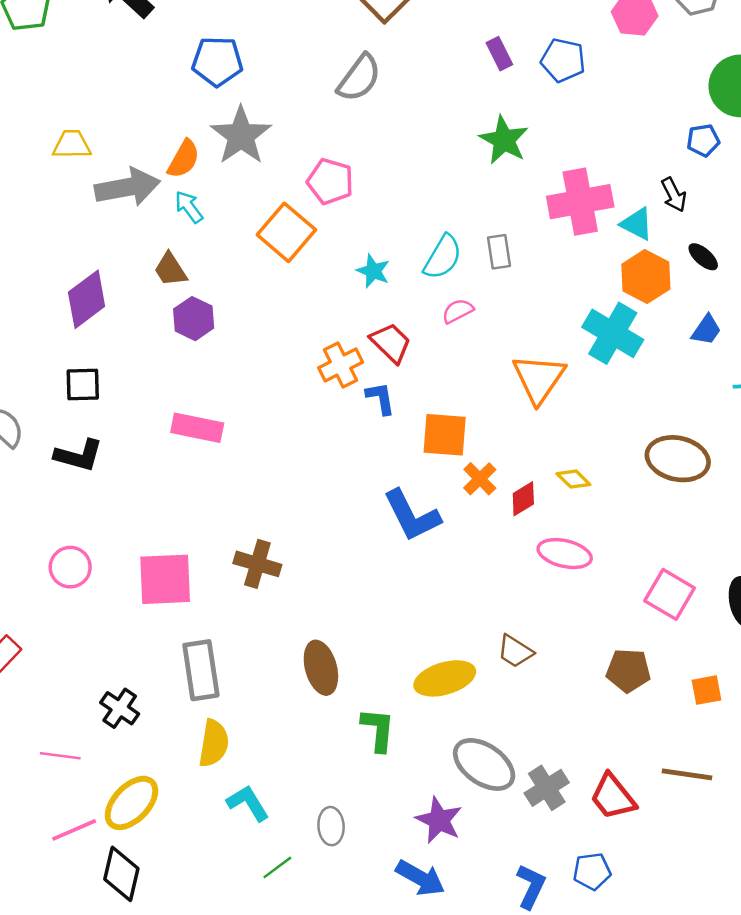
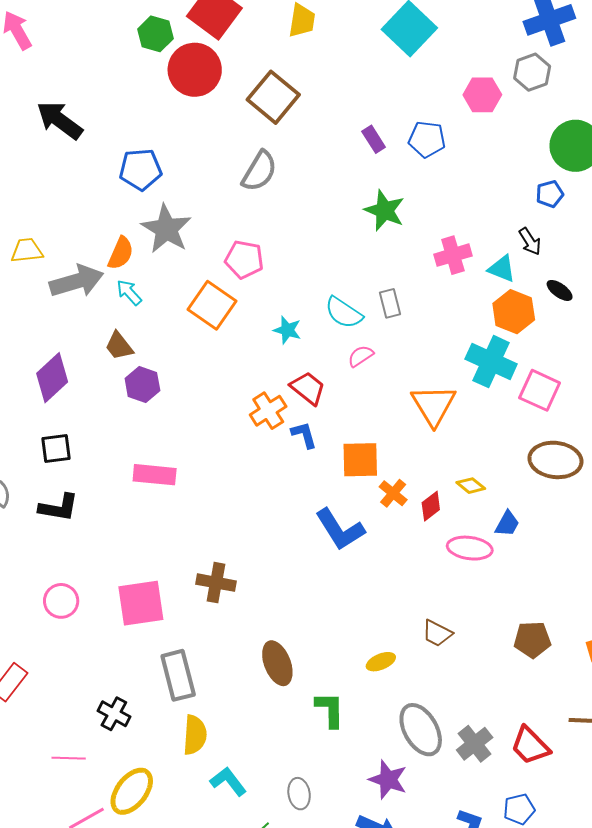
pink cross: (580, 202) -> (453, 255), size x0.7
cyan semicircle: (443, 257) -> (344, 313), turned 99
blue trapezoid: (706, 330) -> (507, 524), moved
pink square: (670, 594) -> (540, 390), moved
yellow ellipse: (445, 678) -> (381, 662), size x0.6
gray ellipse: (484, 764) -> (421, 730), turned 32

